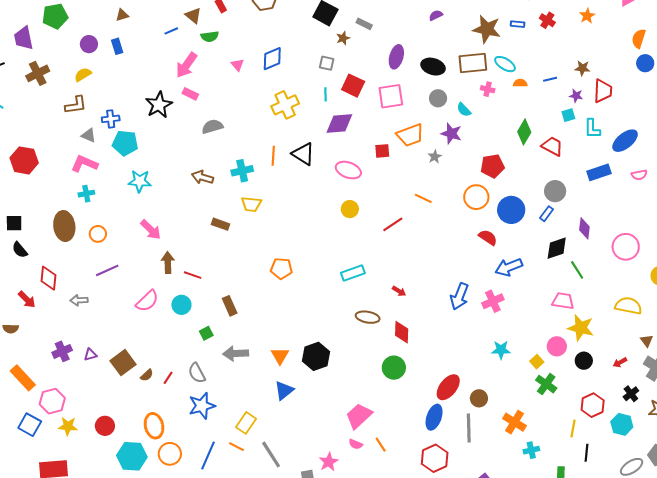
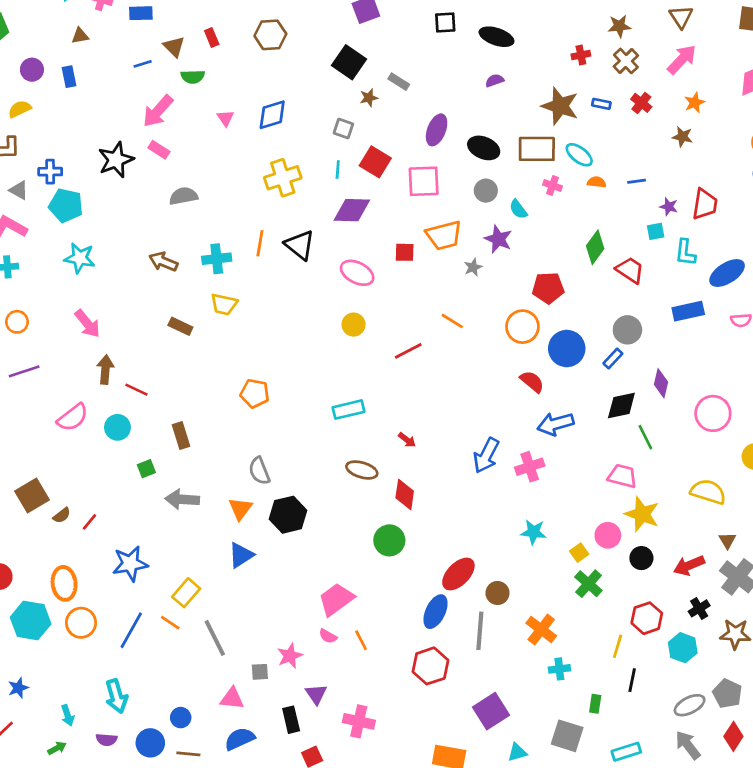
brown star: (582, 68) -> (682, 137), moved
red arrow: (620, 362) -> (689, 565), size x1.6
gray semicircle: (197, 373) -> (259, 471), moved

